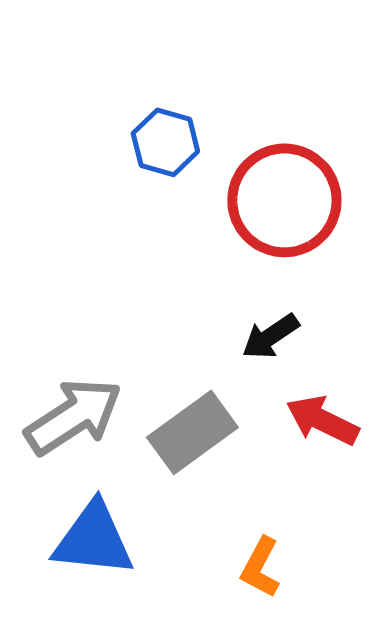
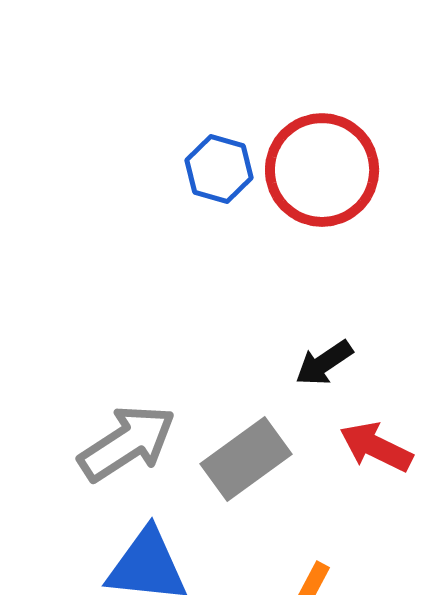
red circle: (284, 200) -> (322, 170), moved

